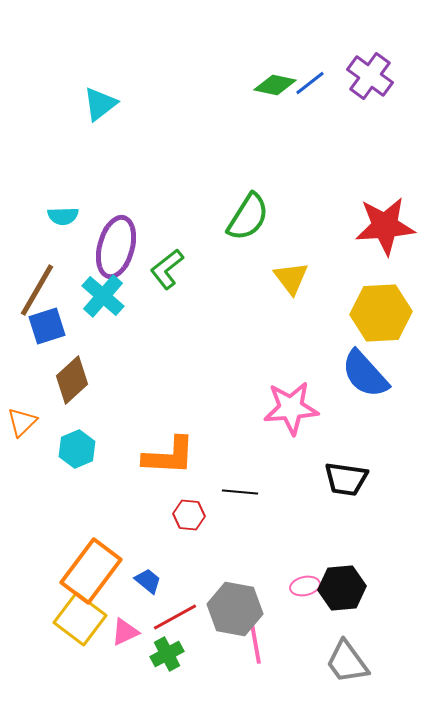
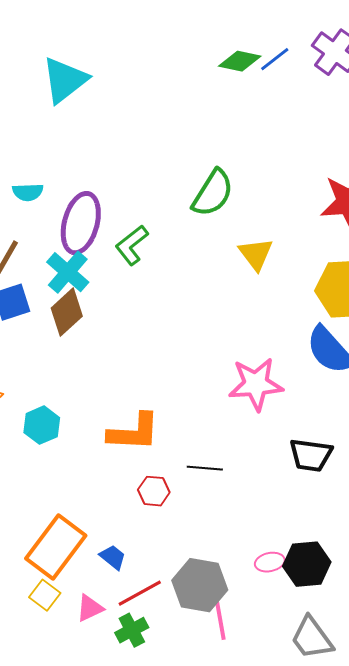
cyan triangle: (100, 104) -> (65, 80), size x1.4
brown diamond: (72, 380) -> (67, 312), moved
yellow square: (80, 619) -> (45, 595), size x0.6

